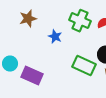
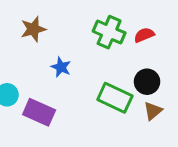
blue star: (55, 37) -> (61, 67), moved

